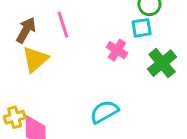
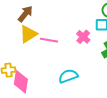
pink line: (63, 25) -> (49, 40), moved, turned -72

